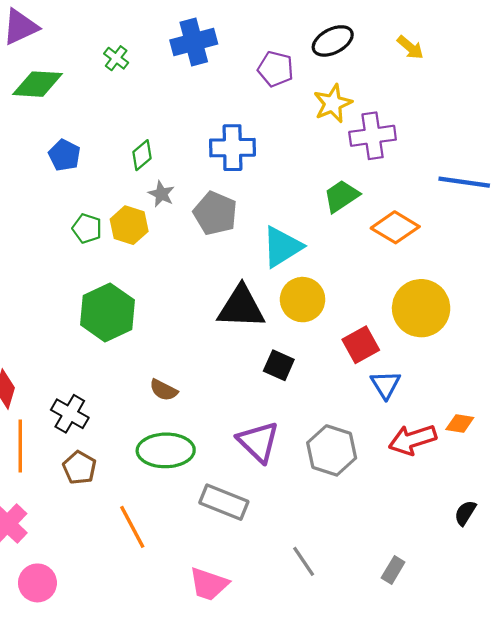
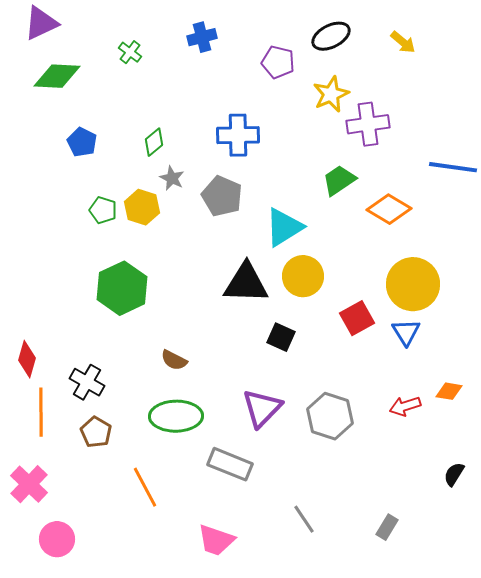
blue cross: (194, 42) -> (202, 37), size x0.7
blue triangle: (386, 385) -> (406, 332), moved
red arrow: (412, 440) -> (405, 406), size x0.7
purple triangle: (258, 442) -> (262, 408), turned 30

